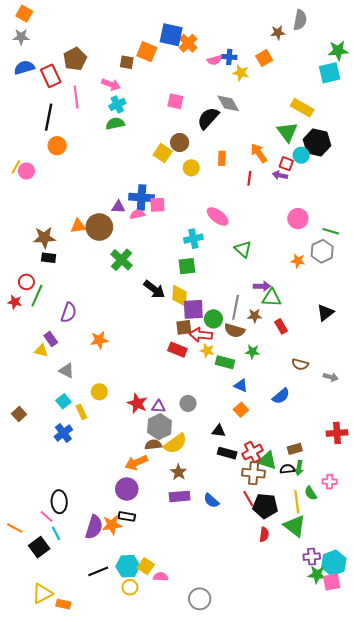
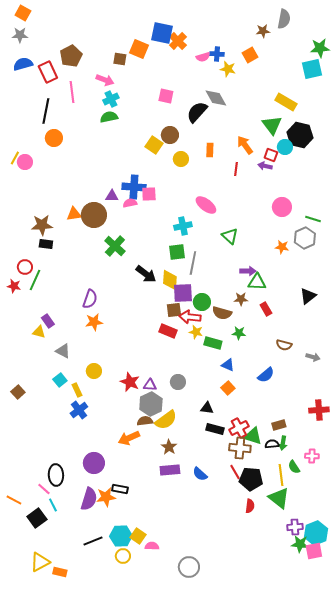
gray line: (236, 307) -> (193, 263), moved
purple semicircle: (69, 313) -> (90, 299), moved
blue cross: (63, 433) -> (79, 410), moved
purple circle: (127, 489) -> (94, 463), moved

